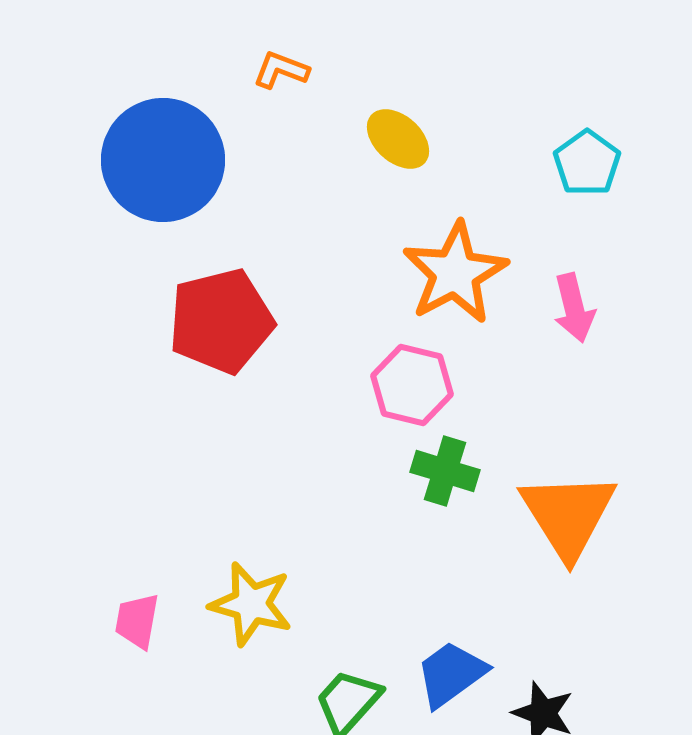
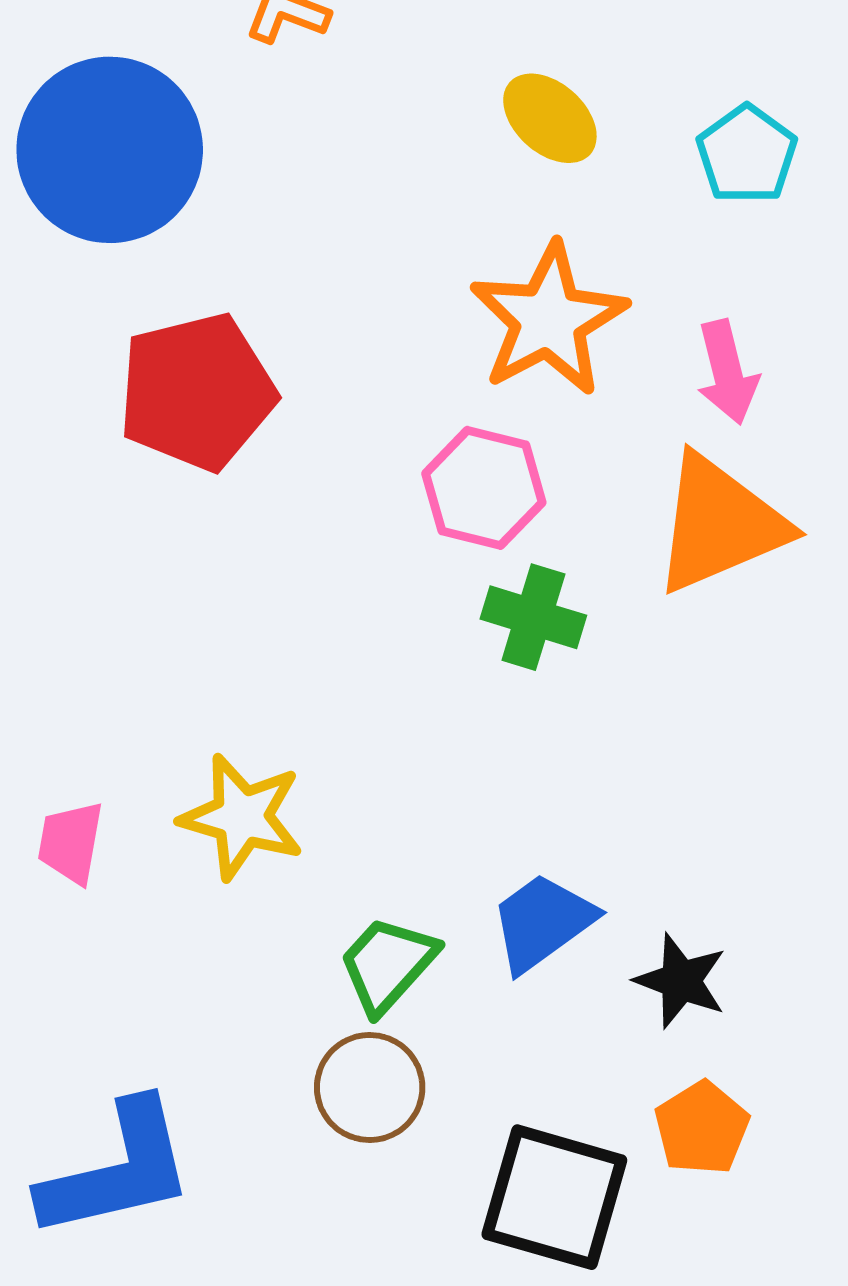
yellow ellipse: (398, 139) -> (550, 118), moved
orange triangle: (568, 515) -> (720, 524), moved, turned 39

